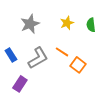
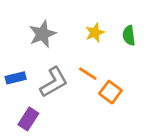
blue rectangle: (11, 55) -> (16, 78), turned -72

